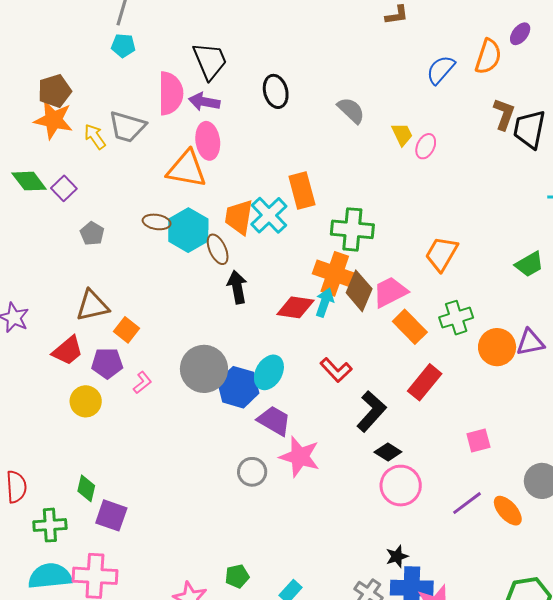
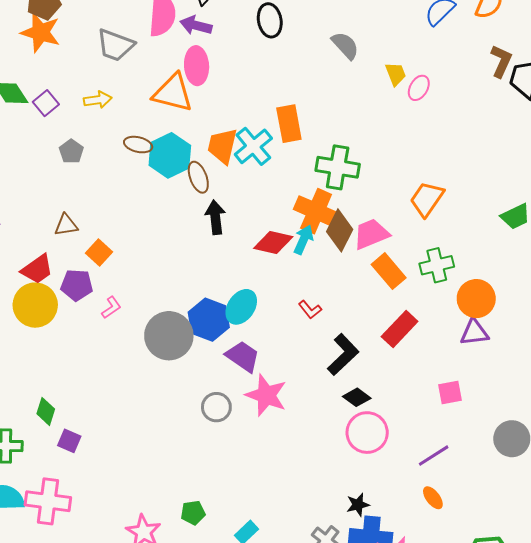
yellow arrow: (95, 137) -> (98, 100), moved, turned 112
brown triangle: (92, 306) -> (66, 225), size x0.7
purple triangle: (530, 342) -> (474, 332), moved
gray circle: (204, 369) -> (169, 336), moved
red L-shape: (336, 370) -> (310, 310), size x0.7
yellow circle: (86, 401) -> (35, 305), moved, size x1.4
orange ellipse: (508, 511) -> (433, 498), moved, size x0.7
purple square: (111, 515) -> (69, 441), size x0.7

